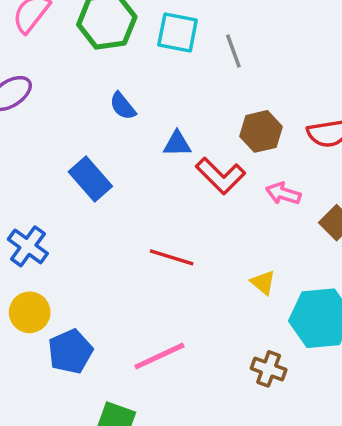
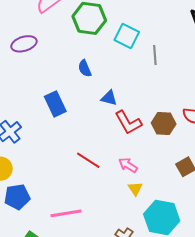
brown hexagon: (261, 131) -> (164, 123), moved
pink arrow: (283, 194) -> (128, 165), moved

